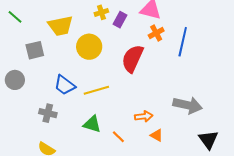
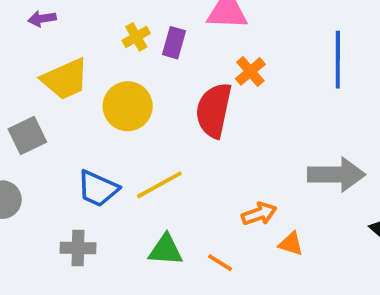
orange cross: (156, 33) -> (250, 71), moved
blue line: (183, 42) -> (338, 60), moved

